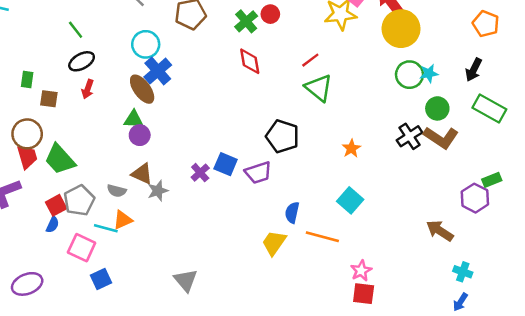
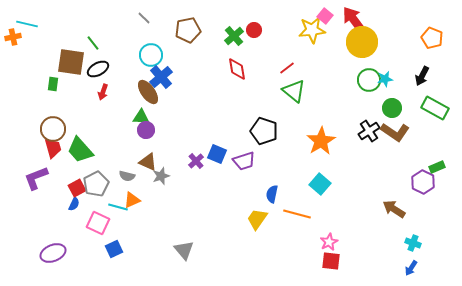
brown square: (49, 99) -> (71, 62), moved, size x1.8
orange star: (351, 148) -> (321, 141), size x1.8

